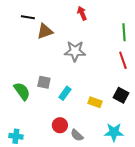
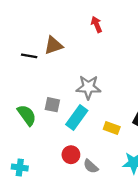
black line: (28, 17) -> (29, 56), moved
gray star: (75, 51) -> (88, 87), moved
cyan rectangle: (65, 93) -> (77, 117), size x1.5

